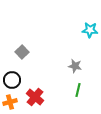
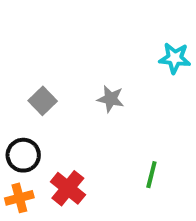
gray star: (75, 66) -> (111, 99), moved

